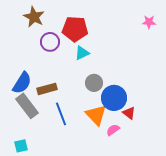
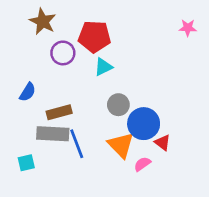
blue semicircle: (22, 83) -> (28, 92), moved, size x0.7
gray rectangle: (27, 106) -> (53, 134), moved, turned -50
cyan square: (21, 146) -> (26, 163), moved

